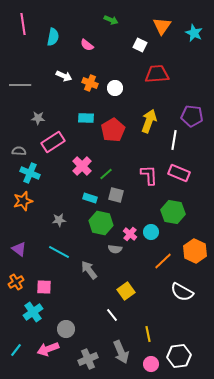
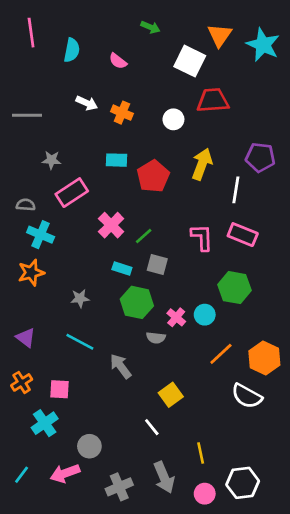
cyan star: (194, 33) -> (263, 45), size x1.4
white square: (140, 45) -> (190, 61), size x1.6
white circle: (115, 88) -> (173, 119), moved
orange hexagon: (195, 251) -> (264, 358), moved

